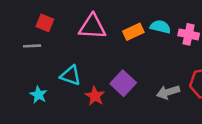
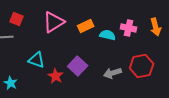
pink triangle: (92, 27) -> (54, 22), turned -35
cyan semicircle: (160, 27) -> (108, 35), moved
cyan star: (38, 95) -> (11, 83), moved

